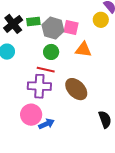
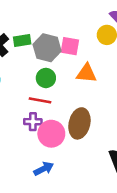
purple cross: (39, 86) -> (33, 122), size x0.6
brown ellipse: (76, 89) -> (79, 123), turned 60
pink circle: (31, 115) -> (51, 134), moved

